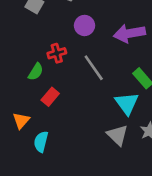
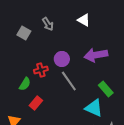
purple circle: (85, 25) -> (62, 59), moved
cyan triangle: (127, 103) -> (94, 108), turned -30

